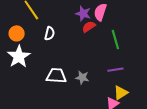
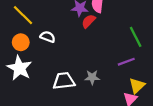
orange circle: (17, 33) -> (21, 42), moved
white semicircle: (50, 34) -> (48, 37), turned -72
green line: (115, 40) -> (136, 37), moved

